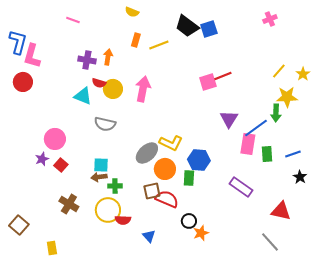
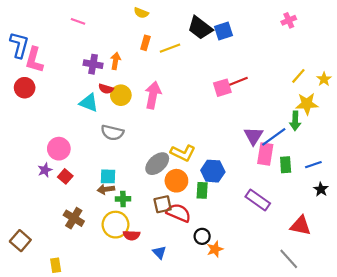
purple triangle: (229, 119) -> (253, 136), moved

